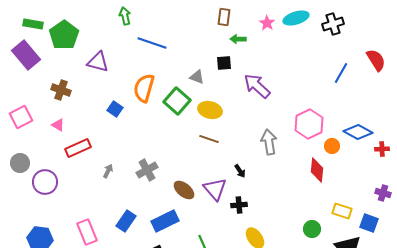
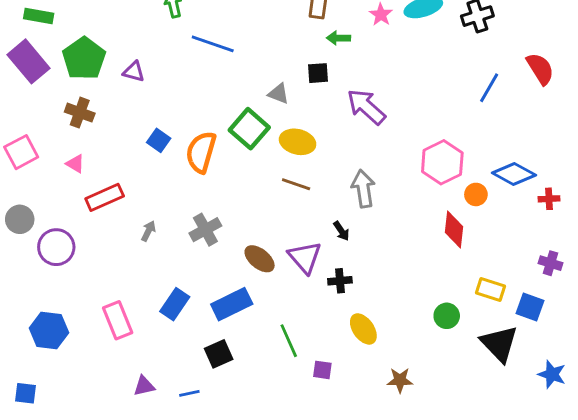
green pentagon: (64, 35) -> (84, 58), moved
purple triangle: (98, 62) -> (134, 72), size x0.7
orange semicircle: (144, 88) -> (201, 152), moved
gray arrow: (269, 142) -> (363, 189), moved

